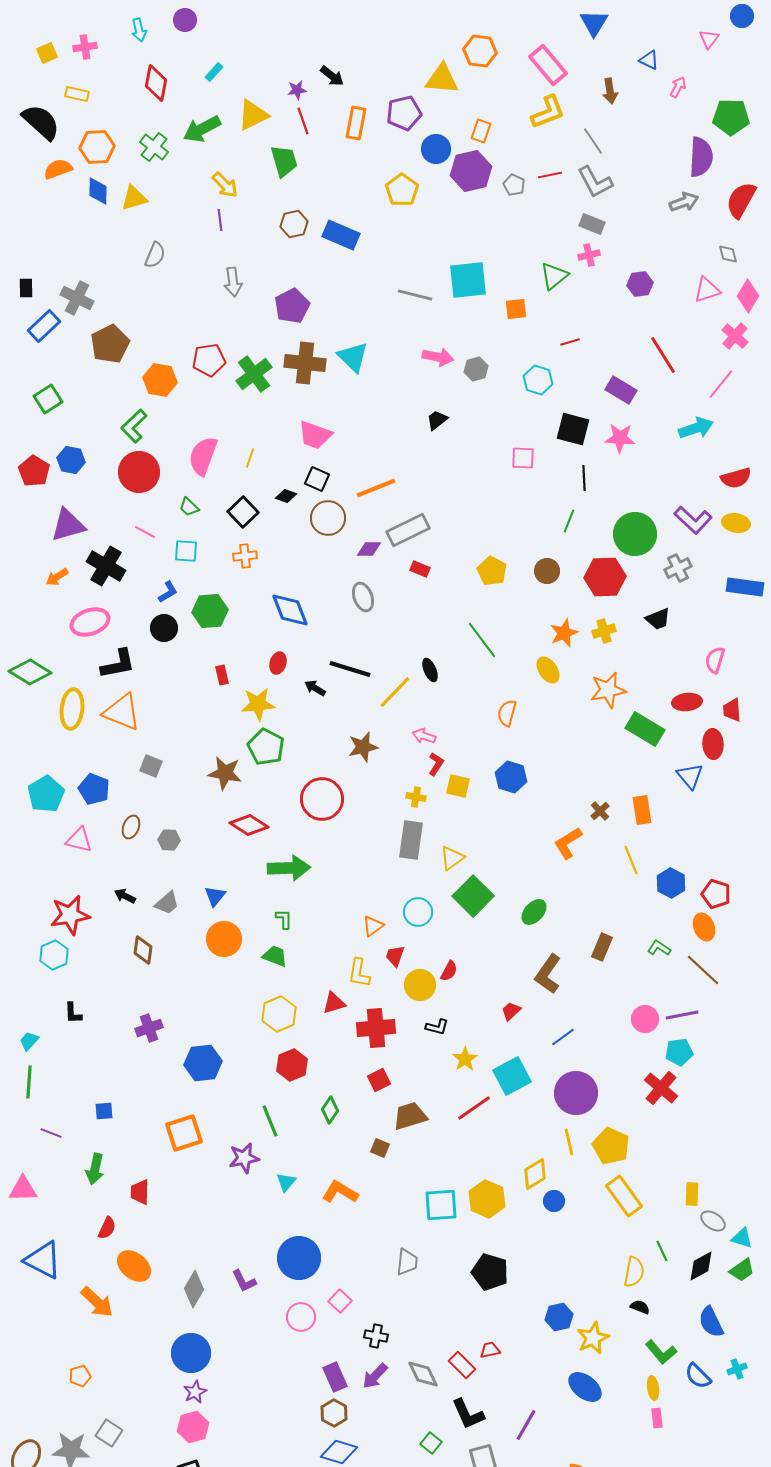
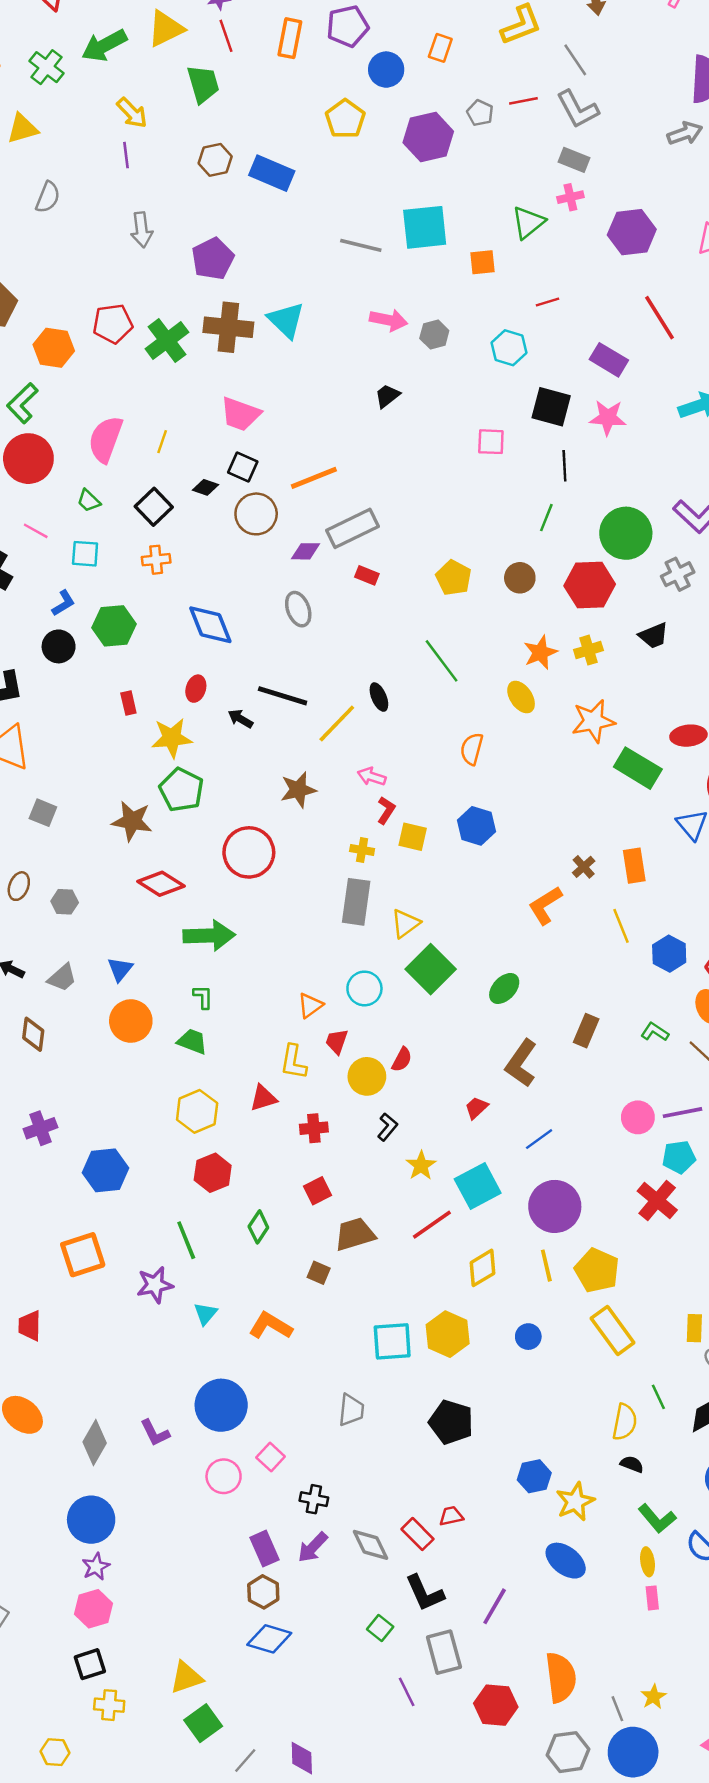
purple hexagon: (471, 171) -> (428, 137), moved
purple hexagon: (640, 284) -> (632, 232), size x1.5
black L-shape: (437, 1027) -> (387, 1127), turned -65
red cross: (376, 1028) -> (314, 1128), size x0.6
yellow diamond: (535, 1174) -> (483, 1268), moved

